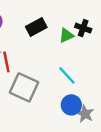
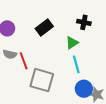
green triangle: (66, 35) -> (72, 43), moved
cyan line: (67, 75) -> (76, 64), turned 36

